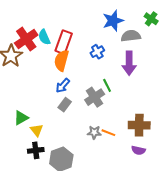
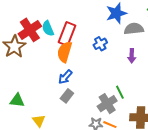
purple arrow: (129, 63) -> (132, 56), size x0.6
green line: (107, 85) -> (120, 92), moved
gray cross: (95, 97) -> (107, 104), moved
green triangle: (21, 118) -> (17, 100), moved, turned 35

